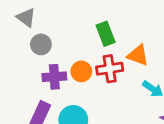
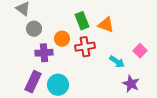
orange triangle: (138, 55) -> (106, 25), moved
orange circle: (81, 71) -> (62, 39), moved

